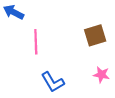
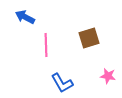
brown square: (95, 35) -> (89, 38), moved

